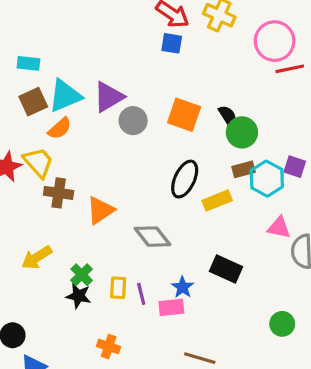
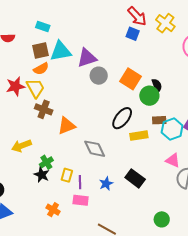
orange semicircle: (60, 128) -> (41, 69), moved
green circle: (242, 132) -> (149, 96), moved
pink rectangle: (171, 307) -> (81, 200), moved

